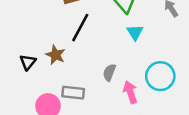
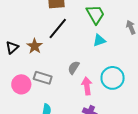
cyan triangle: (135, 32) -> (99, 40), turned 32

